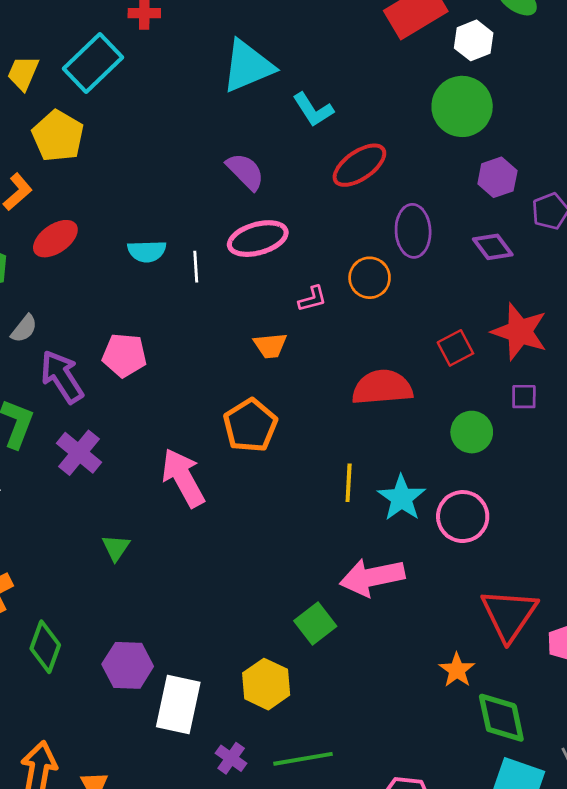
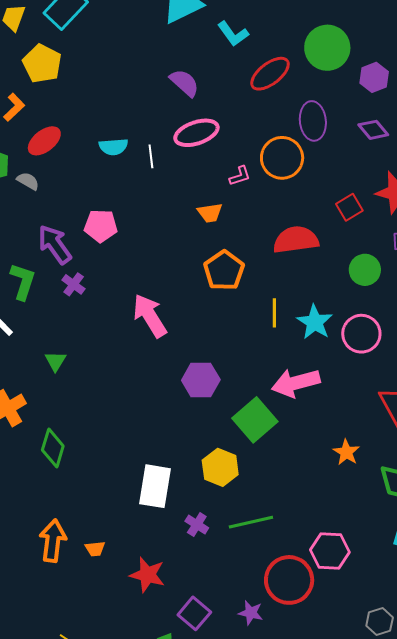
green circle: (462, 106) -> (327, 48), moved
orange circle: (370, 278) -> (282, 158), size x1.4
gray semicircle: (24, 329) -> (28, 181), moved, turned -95
orange pentagon: (250, 425) -> (224, 271), moved
purple cross: (79, 453) -> (74, 284), moved, size x0.7
green triangle: (116, 548) -> (55, 361), moved
green square: (315, 624) -> (255, 420), size x1.4
purple hexagon: (128, 665) -> (201, 380), moved
orange star: (457, 670) -> (346, 452), moved

